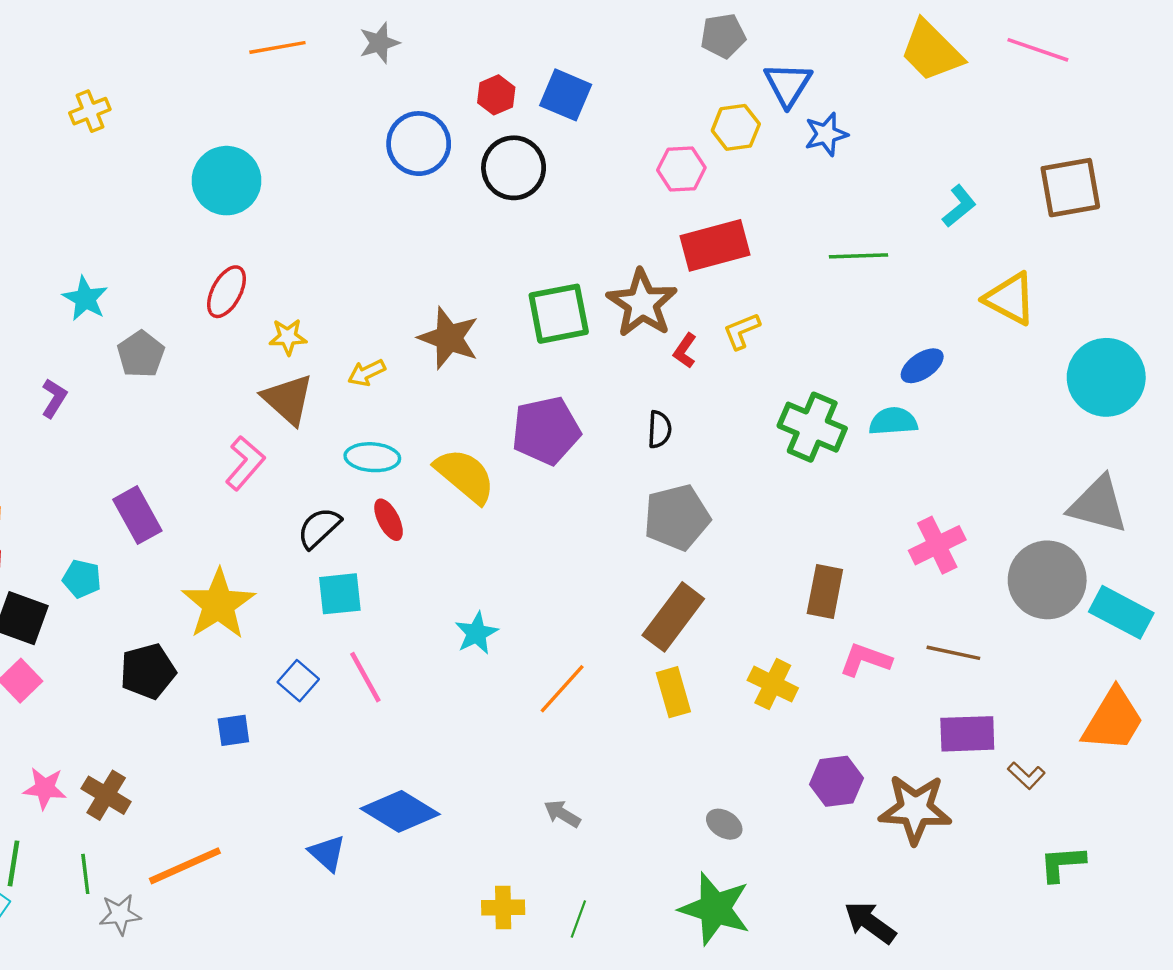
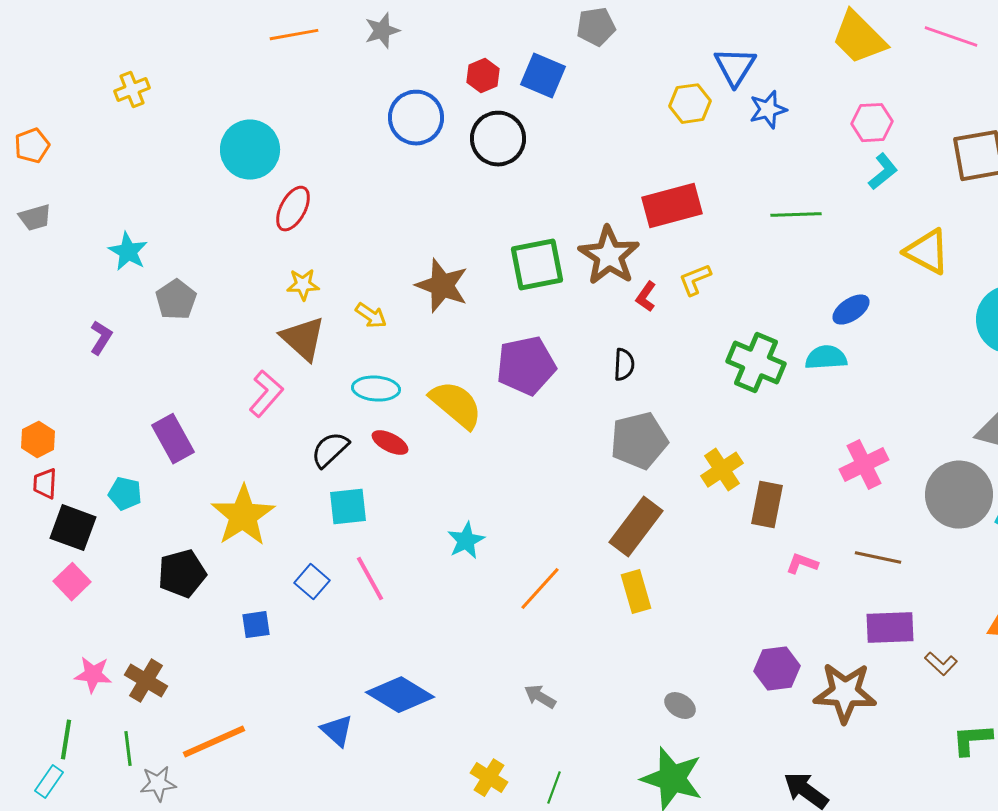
gray pentagon: (723, 36) -> (596, 27), moved
pink hexagon: (681, 169) -> (872, 123), moved
red ellipse: (226, 292) -> (293, 209), moved
yellow arrow: (367, 373) -> (371, 316), turned -120
red ellipse: (389, 520) -> (390, 443), turned -36
pink L-shape: (865, 660) -> (802, 564), size x0.7
yellow cross: (773, 684) -> (722, 470), moved, turned 30
yellow cross: (503, 907) -> (489, 778), turned 33

